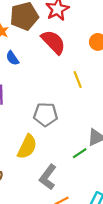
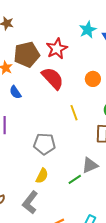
yellow semicircle: (27, 147) -> (42, 176), moved, size x0.7
gray L-shape: (48, 177) -> (30, 202), moved

